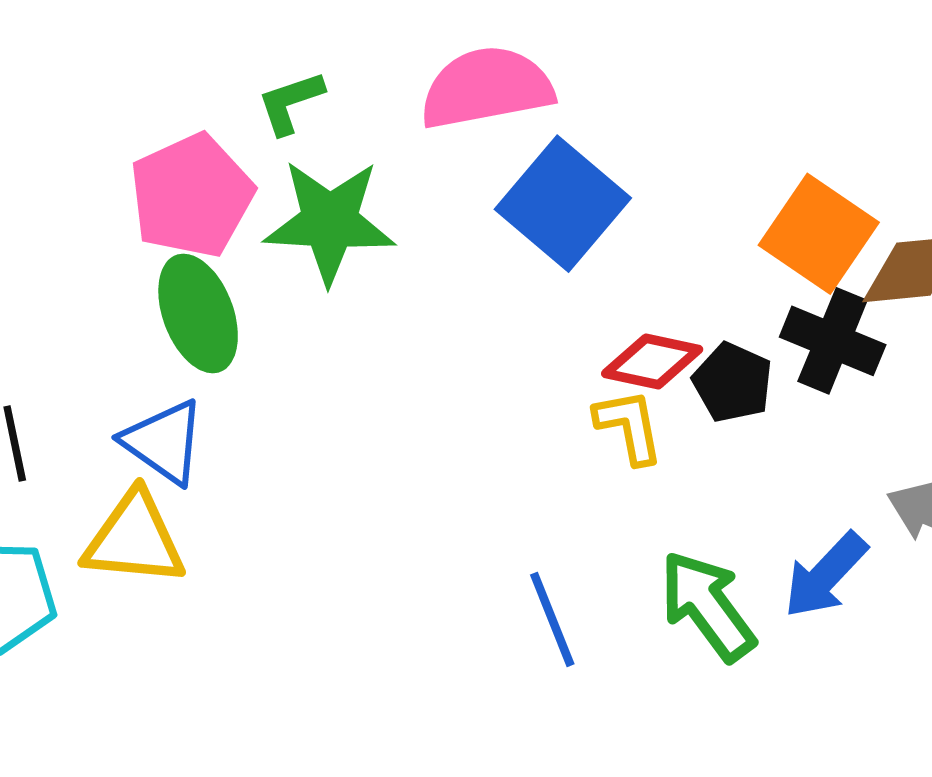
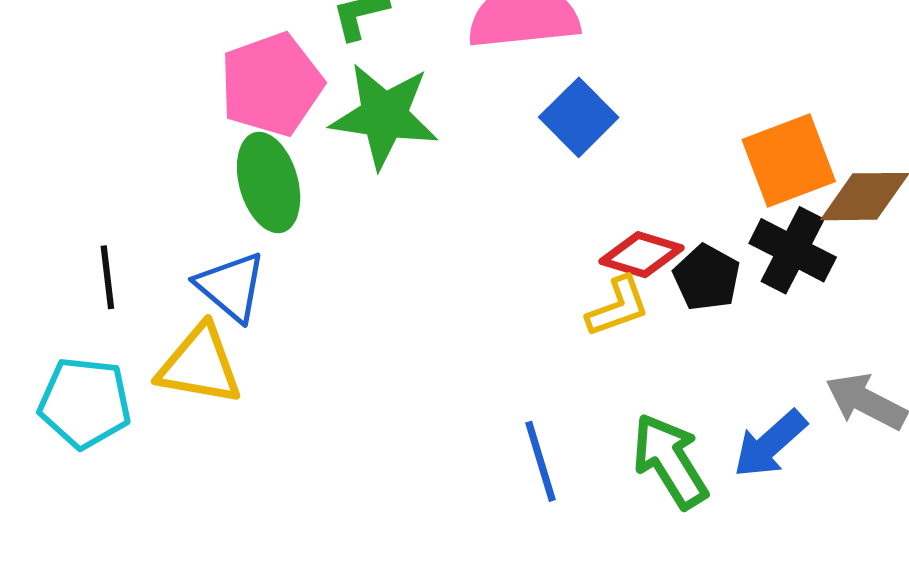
blue square: (563, 204) -> (579, 117), size x0.7
orange square: (819, 234) -> (789, 161), turned 30
yellow L-shape: (629, 426) -> (618, 307), turned 76

